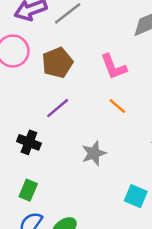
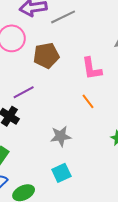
purple line: (58, 108) -> (24, 92), moved
cyan square: (136, 196) -> (61, 173), moved, turned 30

